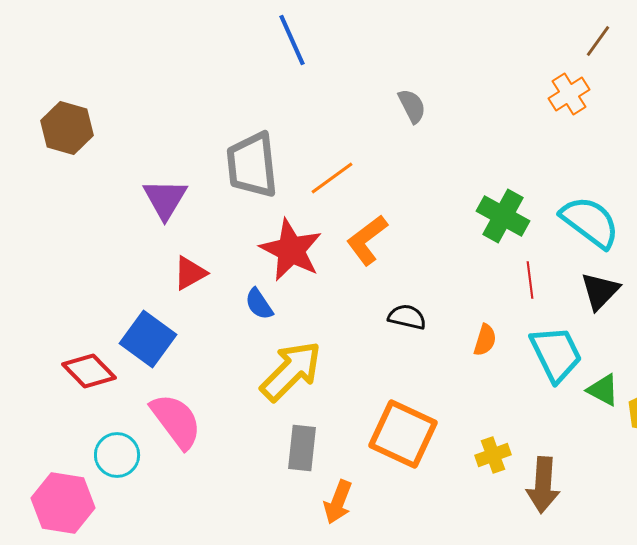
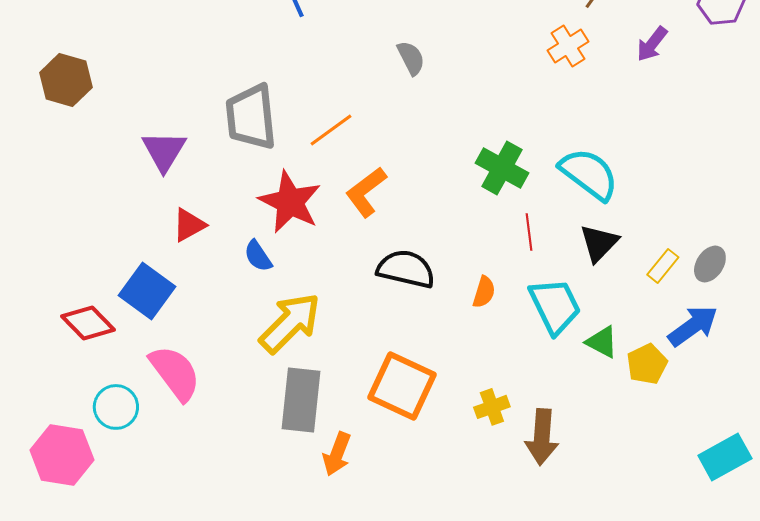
black semicircle: (407, 317) -> (406, 269), size x1.5
gray rectangle: (302, 448) -> (301, 400), size x1.4

